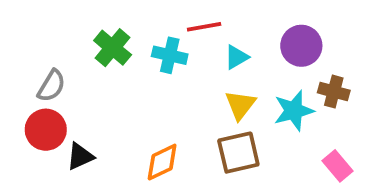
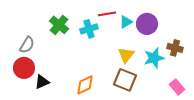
purple circle: (301, 46) -> (147, 24), moved
cyan cross: (170, 55) -> (89, 29), turned -30
cyan triangle: (236, 57) -> (126, 22), moved
brown square: (238, 153) -> (125, 80), turned 35

